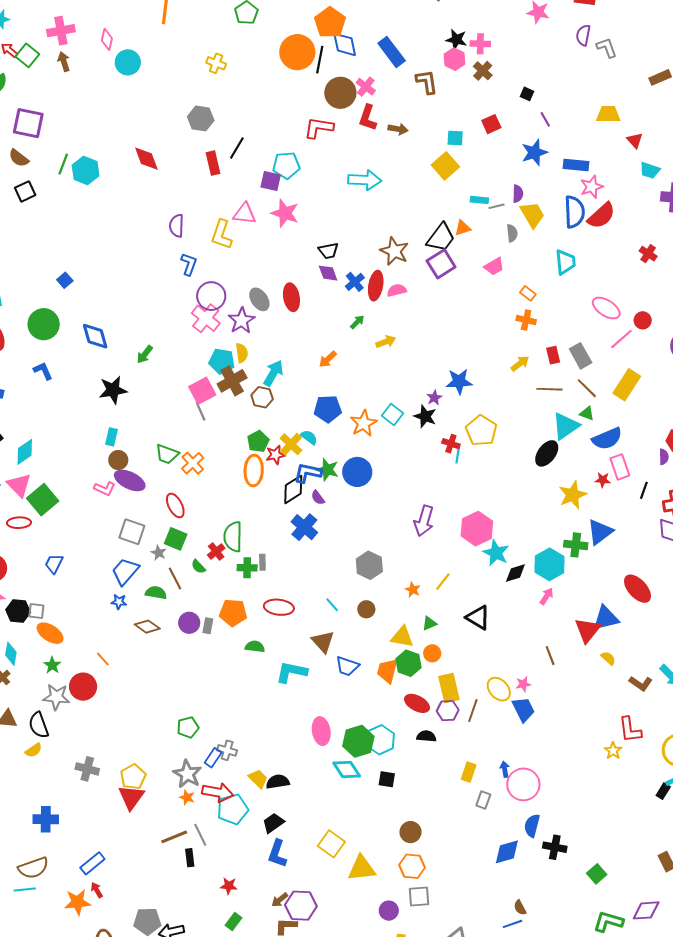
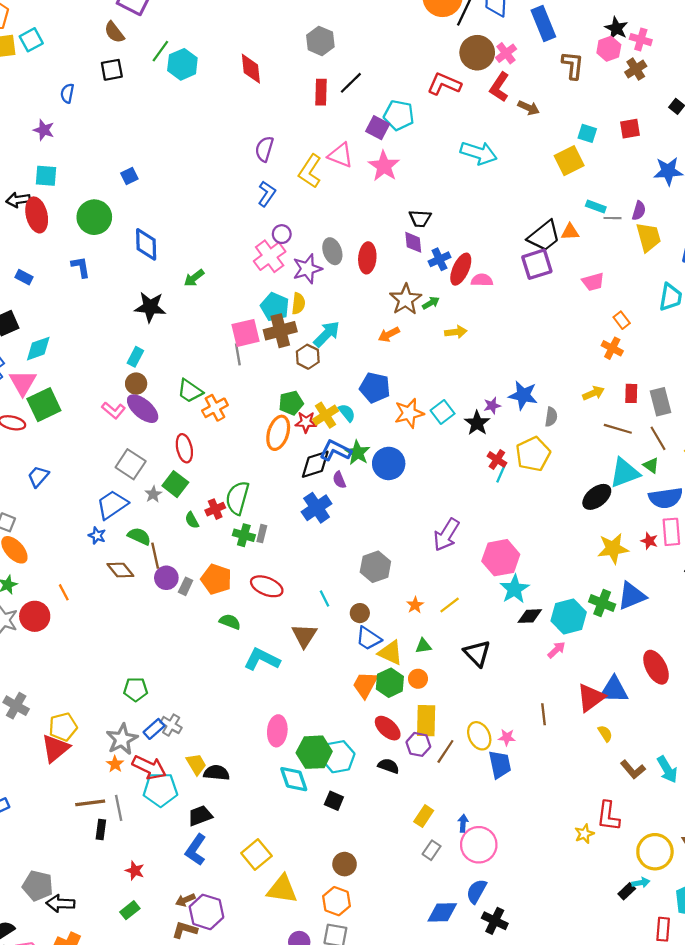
gray semicircle: (512, 233) -> (551, 417), moved
brown star: (394, 251) -> (406, 299), moved
purple circle: (211, 296) -> (282, 234), size x0.6
brown line: (175, 578) -> (155, 556), moved
blue trapezoid: (347, 666) -> (368, 638), moved

